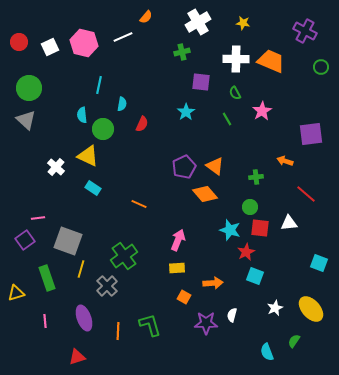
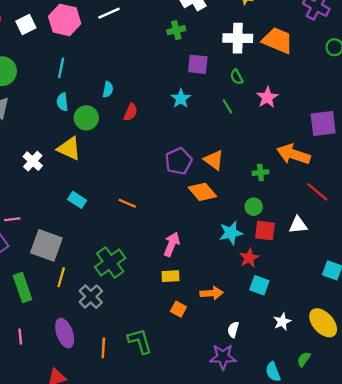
cyan line: (99, 85) -> (61, 68), moved
orange arrow: (285, 161) -> (293, 154), size x1.8
cyan rectangle: (93, 188) -> (77, 200), moved
cyan star: (230, 230) -> (231, 233), turned -30
purple star: (206, 323) -> (223, 357), moved

